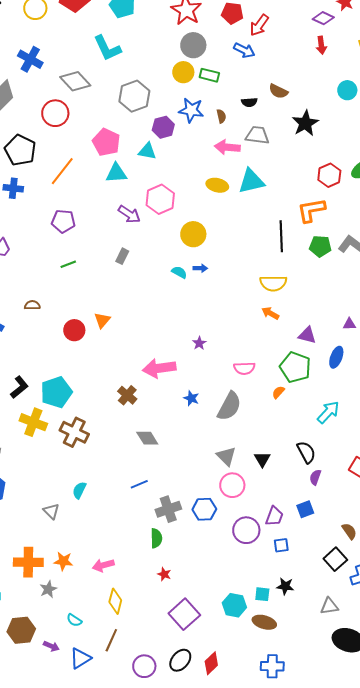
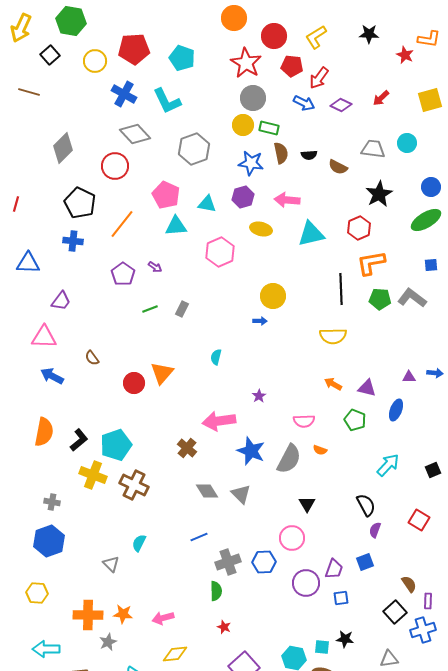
purple diamond: (323, 18) -> (341, 105), moved
red arrow: (321, 45) -> (381, 98), turned 54
blue cross: (30, 59) -> (124, 94), moved
brown semicircle: (278, 91) -> (338, 167), moved
brown semicircle: (221, 116) -> (281, 153), moved, size x1.5
black star: (305, 123) -> (379, 194), moved
purple hexagon: (163, 127) -> (243, 197), moved
gray trapezoid: (257, 135) -> (373, 149), moved
red hexagon: (329, 175) -> (359, 228), moved
yellow ellipse: (217, 185) -> (261, 229), moved
purple arrow: (129, 214) -> (155, 267), moved, size x0.6
purple pentagon: (63, 221) -> (123, 274), turned 30
yellow circle: (193, 234) -> (273, 296), moved
green line: (68, 264) -> (150, 309), moved
cyan semicircle: (179, 272) -> (216, 357), moved, turned -105
brown semicircle: (32, 305) -> (92, 358), turned -126
orange arrow: (270, 313) -> (333, 384), moved
orange triangle: (102, 320) -> (162, 373), size x1.4
green pentagon: (295, 367) -> (355, 420), size x0.7
orange semicircle: (278, 392) -> (320, 450), moved, turned -112
blue star: (191, 398) -> (251, 451), size x1.8
gray triangle: (226, 456) -> (241, 494), moved
black triangle: (262, 459) -> (307, 504), moved
yellow diamond: (115, 601) -> (175, 654), turned 70

